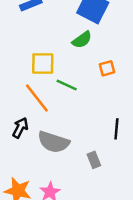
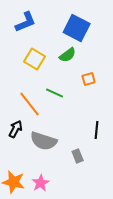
yellow square: (43, 64) -> (35, 59), moved, turned 30

